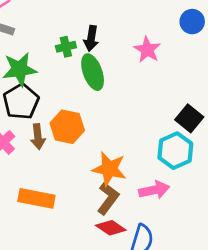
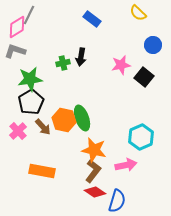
pink star: (147, 50) -> (121, 65), turned 30
green ellipse: (93, 72) -> (82, 118), moved
black square: (189, 118) -> (144, 77), moved
brown arrow: (38, 137) -> (43, 127), turned -36

